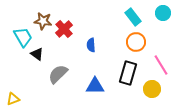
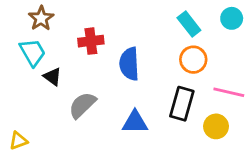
brown star: (43, 21) -> (41, 18), moved, turned 30
red cross: (64, 29) -> (91, 41), turned 36
blue semicircle: (91, 45) -> (129, 64), size x1.6
pink line: (161, 65) -> (229, 92), turned -45

